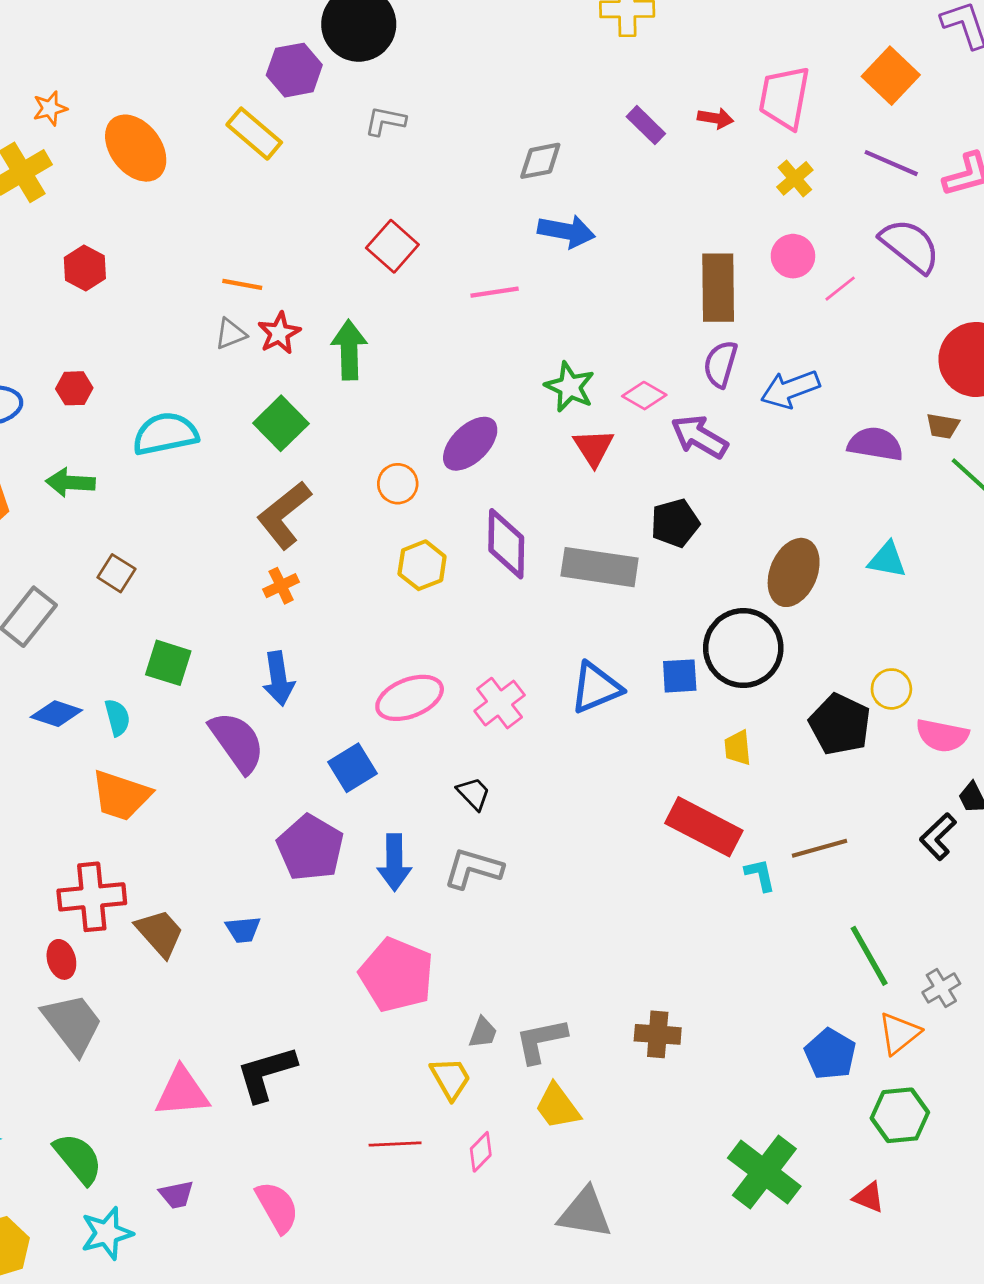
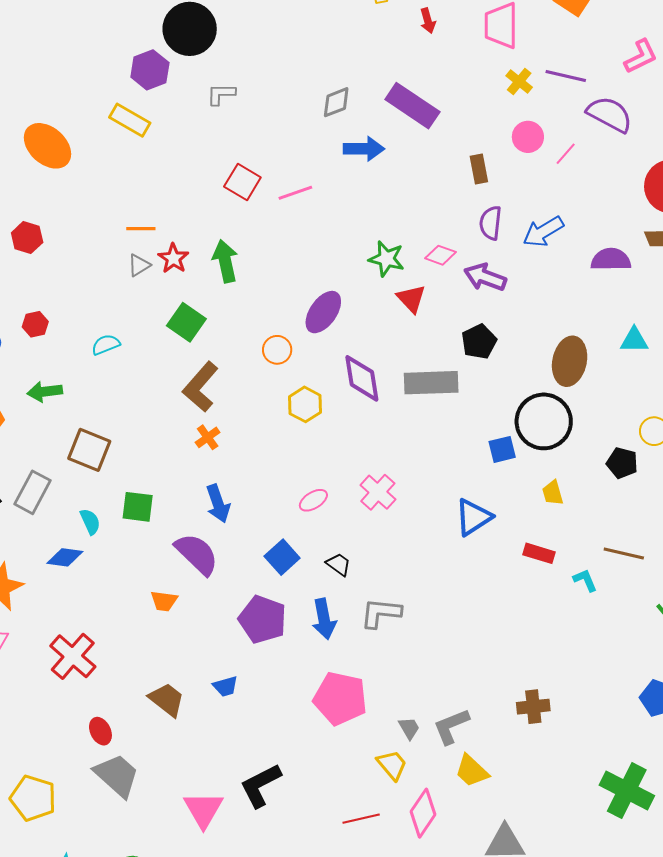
red arrow: (716, 118) -> (428, 21), moved, turned 75
purple rectangle: (646, 125) -> (412, 106), moved, size x1.8
purple line: (891, 163) -> (566, 76), moved
brown rectangle: (718, 288) -> (479, 169), size x0.6
pink line: (495, 292) -> (295, 193), moved
cyan semicircle: (165, 434) -> (106, 345), size x0.6
brown square: (116, 573) -> (89, 450), size x1.6
blue triangle: (596, 688) -> (473, 517), moved
pink ellipse: (410, 698) -> (313, 500), size x0.6
cyan semicircle: (117, 718) -> (90, 522), moved
black pentagon: (840, 724) -> (622, 463), size x0.7
black trapezoid: (474, 794) -> (339, 564), moved
orange trapezoid: (121, 795) -> (164, 601), moved, size x0.6
red rectangle: (704, 827) -> (539, 553), size x0.6
brown line: (820, 848) -> (624, 554), turned 39
red cross: (92, 897) -> (73, 656), moved, turned -33
gray trapezoid: (483, 1033) -> (409, 728), turned -40
pink triangle: (182, 1092) -> (203, 810), turned -45
pink diamond: (481, 1152) -> (423, 813), size x1.6

